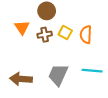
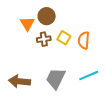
orange triangle: (22, 27) -> (27, 24), moved
cyan line: (92, 71) -> (89, 76), turned -30

